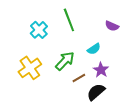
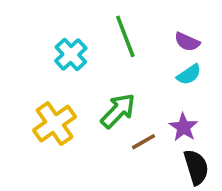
purple semicircle: (112, 26) -> (187, 42), moved
cyan semicircle: (94, 49) -> (189, 74), moved
black semicircle: (96, 92) -> (196, 167), moved, turned 114

